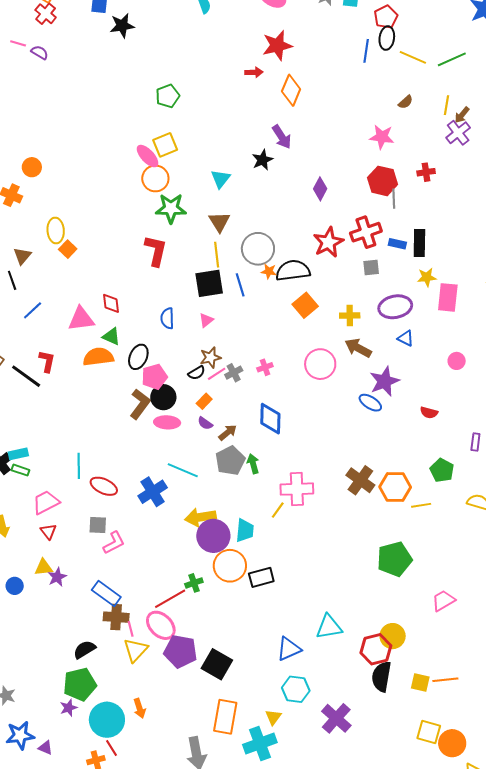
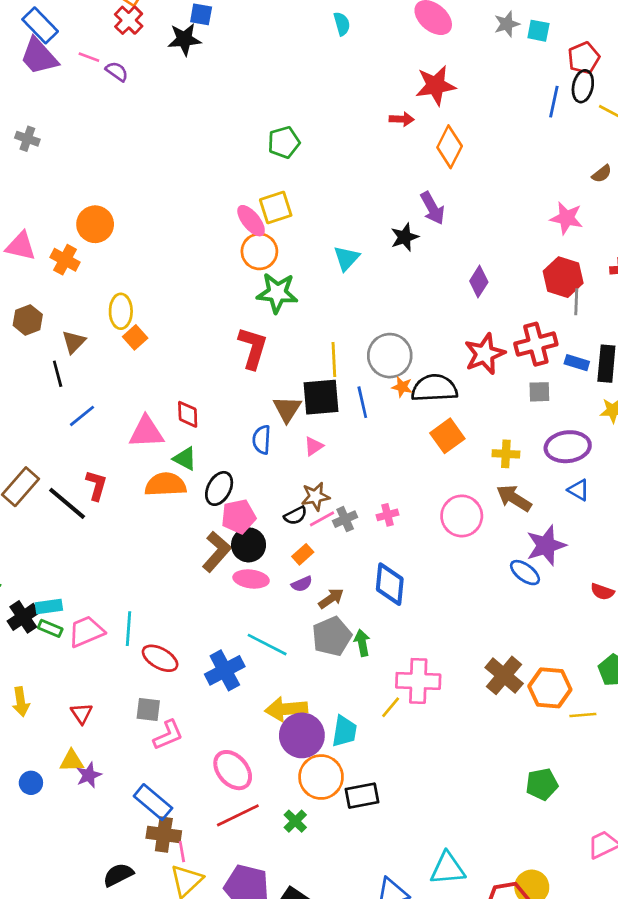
black star: (122, 26) -> (184, 39), moved
orange circle: (32, 167) -> (95, 224), size x1.4
brown triangle: (219, 222) -> (287, 409), moved
purple semicircle: (205, 423) -> (302, 584), turned -63
pink trapezoid: (46, 502) -> (86, 631), moved
green pentagon: (394, 559) -> (542, 784), size x0.7
green cross: (194, 583) -> (295, 821), moved, turned -30
pink ellipse: (161, 625) -> (233, 770), moved

